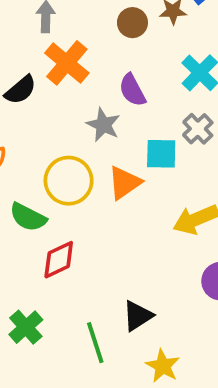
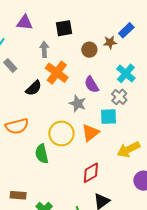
gray cross: (198, 129) -> (119, 97), moved
green semicircle: (28, 217) -> (42, 154), turned 54
red diamond: (59, 260) -> (91, 173), moved

